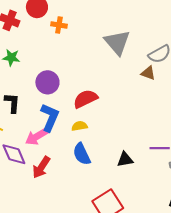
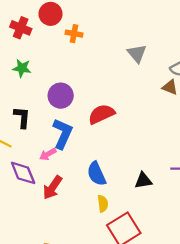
gray triangle: (117, 42) -> (137, 53), size x0.7
yellow semicircle: (79, 126) -> (103, 204), moved, turned 91
pink arrow: (37, 137) -> (48, 154), size x0.7

